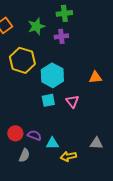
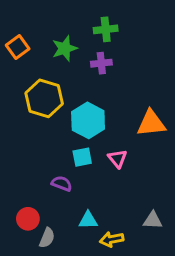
orange triangle: (95, 77) -> (151, 123), size x1.5
red circle: (15, 133) -> (28, 219), moved
purple semicircle: (34, 135) -> (62, 184), moved

